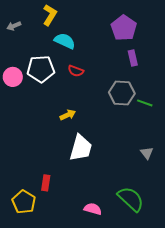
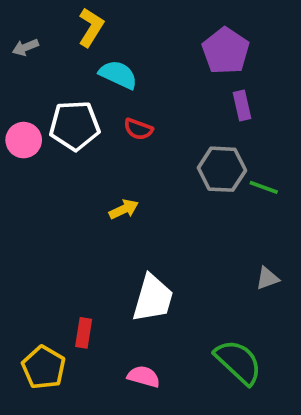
white trapezoid: (81, 148) -> (153, 298), moved
gray triangle: (147, 153) -> (267, 278), turned 48
pink semicircle: (93, 209) -> (144, 377), moved

